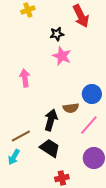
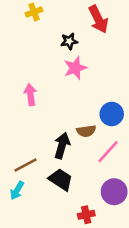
pink star: (62, 56) -> (75, 68), turned 30
red cross: (62, 178) -> (86, 215), moved

